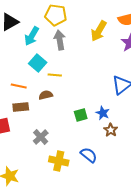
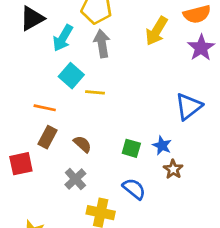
brown semicircle: (46, 95) -> (82, 144), moved, turned 56
brown rectangle: (21, 107) -> (47, 137), turned -56
green square: (81, 115) -> (131, 148), turned 32
blue semicircle: (89, 155) -> (134, 189), moved

